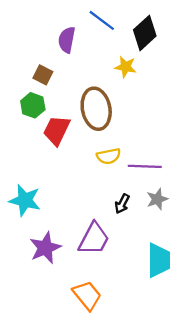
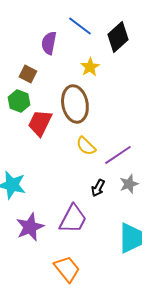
yellow star: (126, 67) -> (90, 67), moved, turned 30
yellow semicircle: (109, 156) -> (86, 146), turned 55
purple line: (145, 166) -> (118, 155), turned -36

